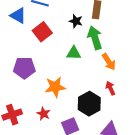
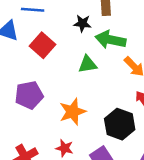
green arrow: (95, 38) -> (110, 40), turned -50

